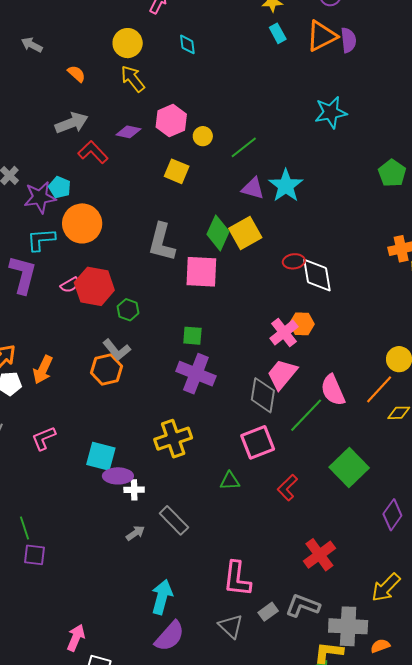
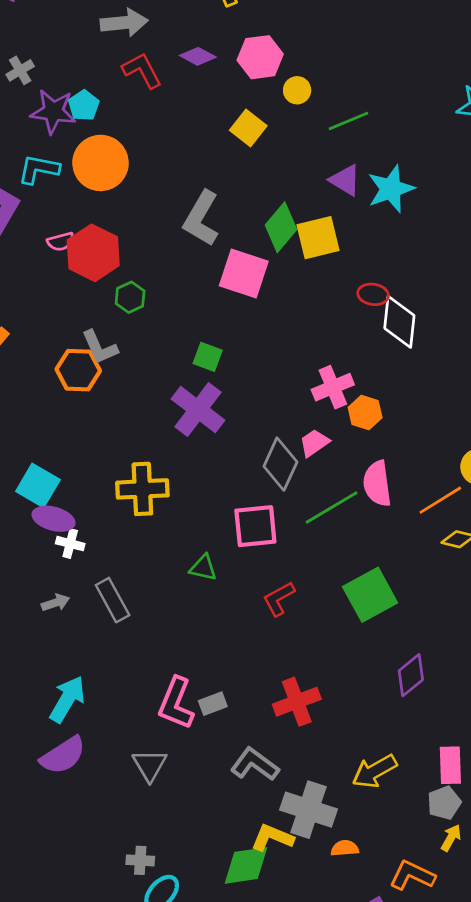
orange hexagon: (302, 324) -> (365, 412), moved
pink trapezoid: (282, 374) -> (314, 443), size x0.7
gray rectangle: (268, 612) -> (213, 704), moved

